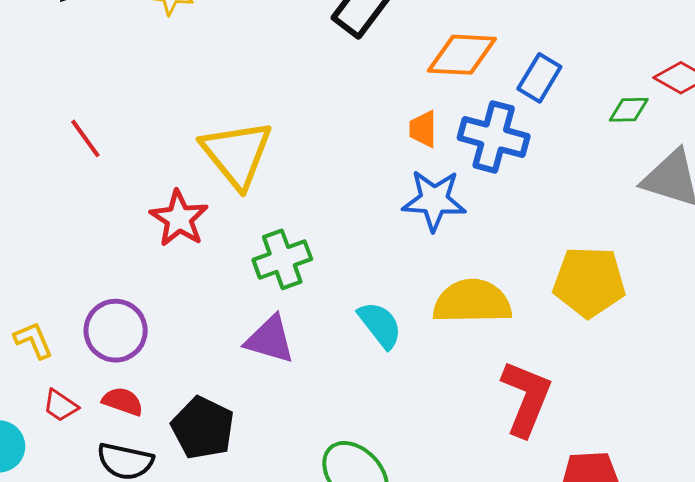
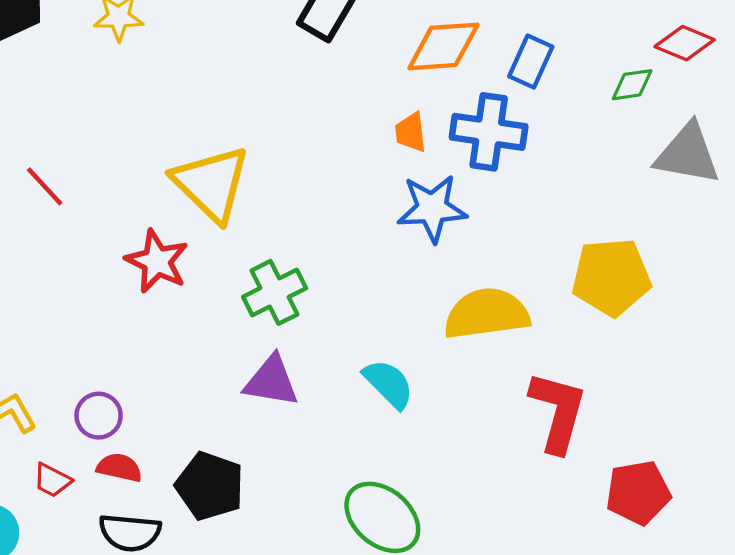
cyan semicircle: (380, 325) -> (389, 384), moved
purple circle: (116, 331) -> (99, 416), moved, size x0.7

